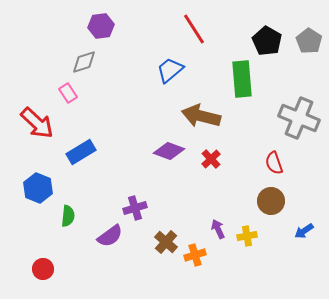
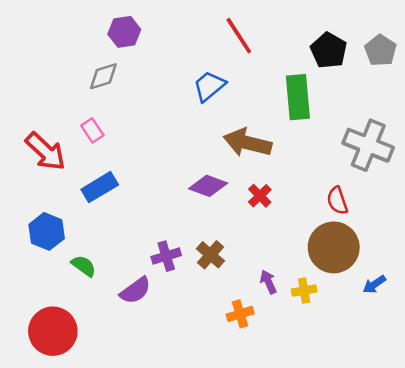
pink rectangle: (68, 93) -> (92, 130), moved
brown circle: (271, 201) -> (334, 247), size x1.5
green semicircle: (68, 216) -> (84, 266), turned -60
brown cross: (166, 242) -> (211, 255), moved
red circle: (43, 269) -> (53, 331), size x1.8

